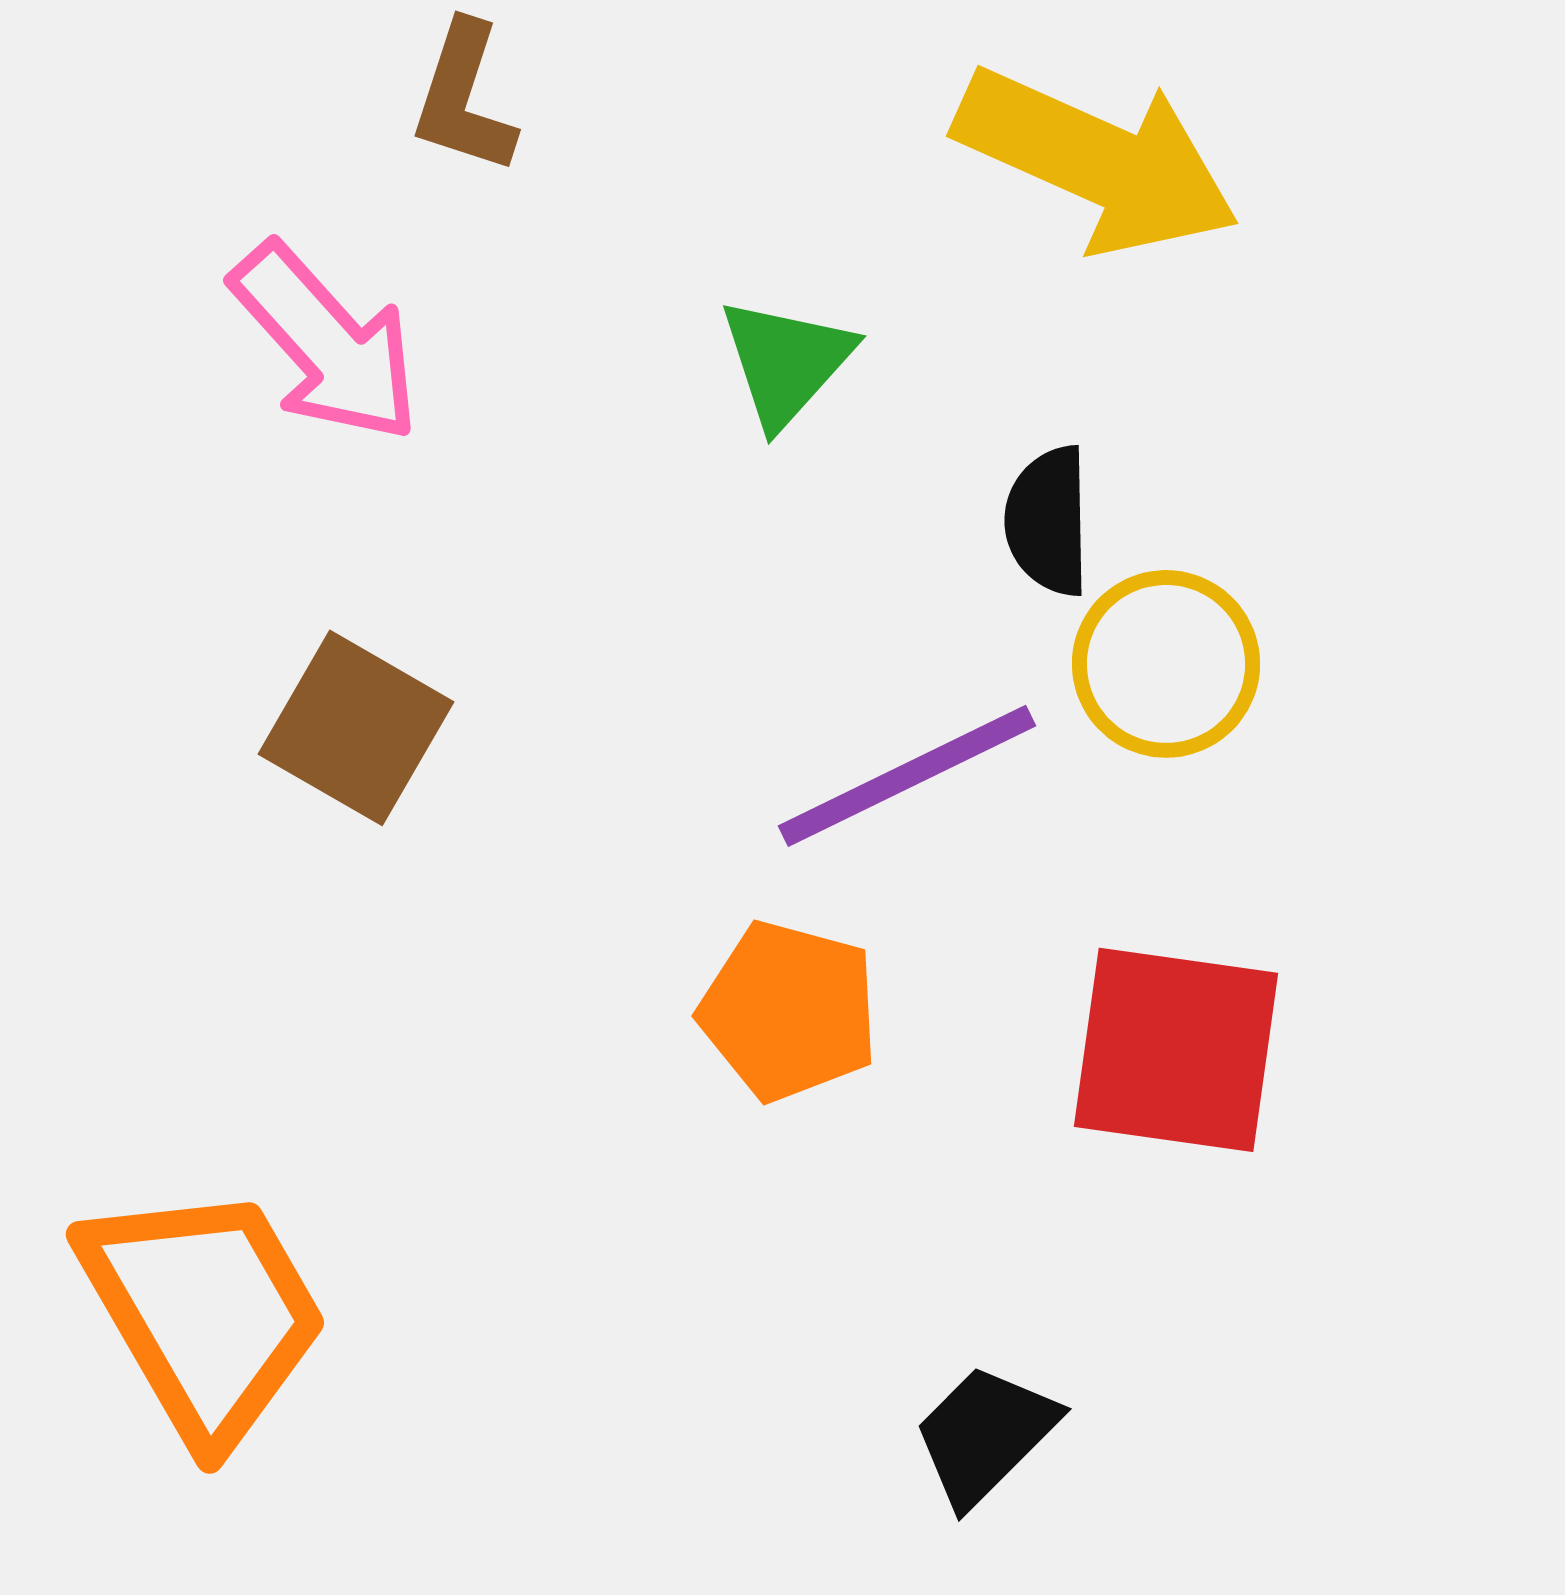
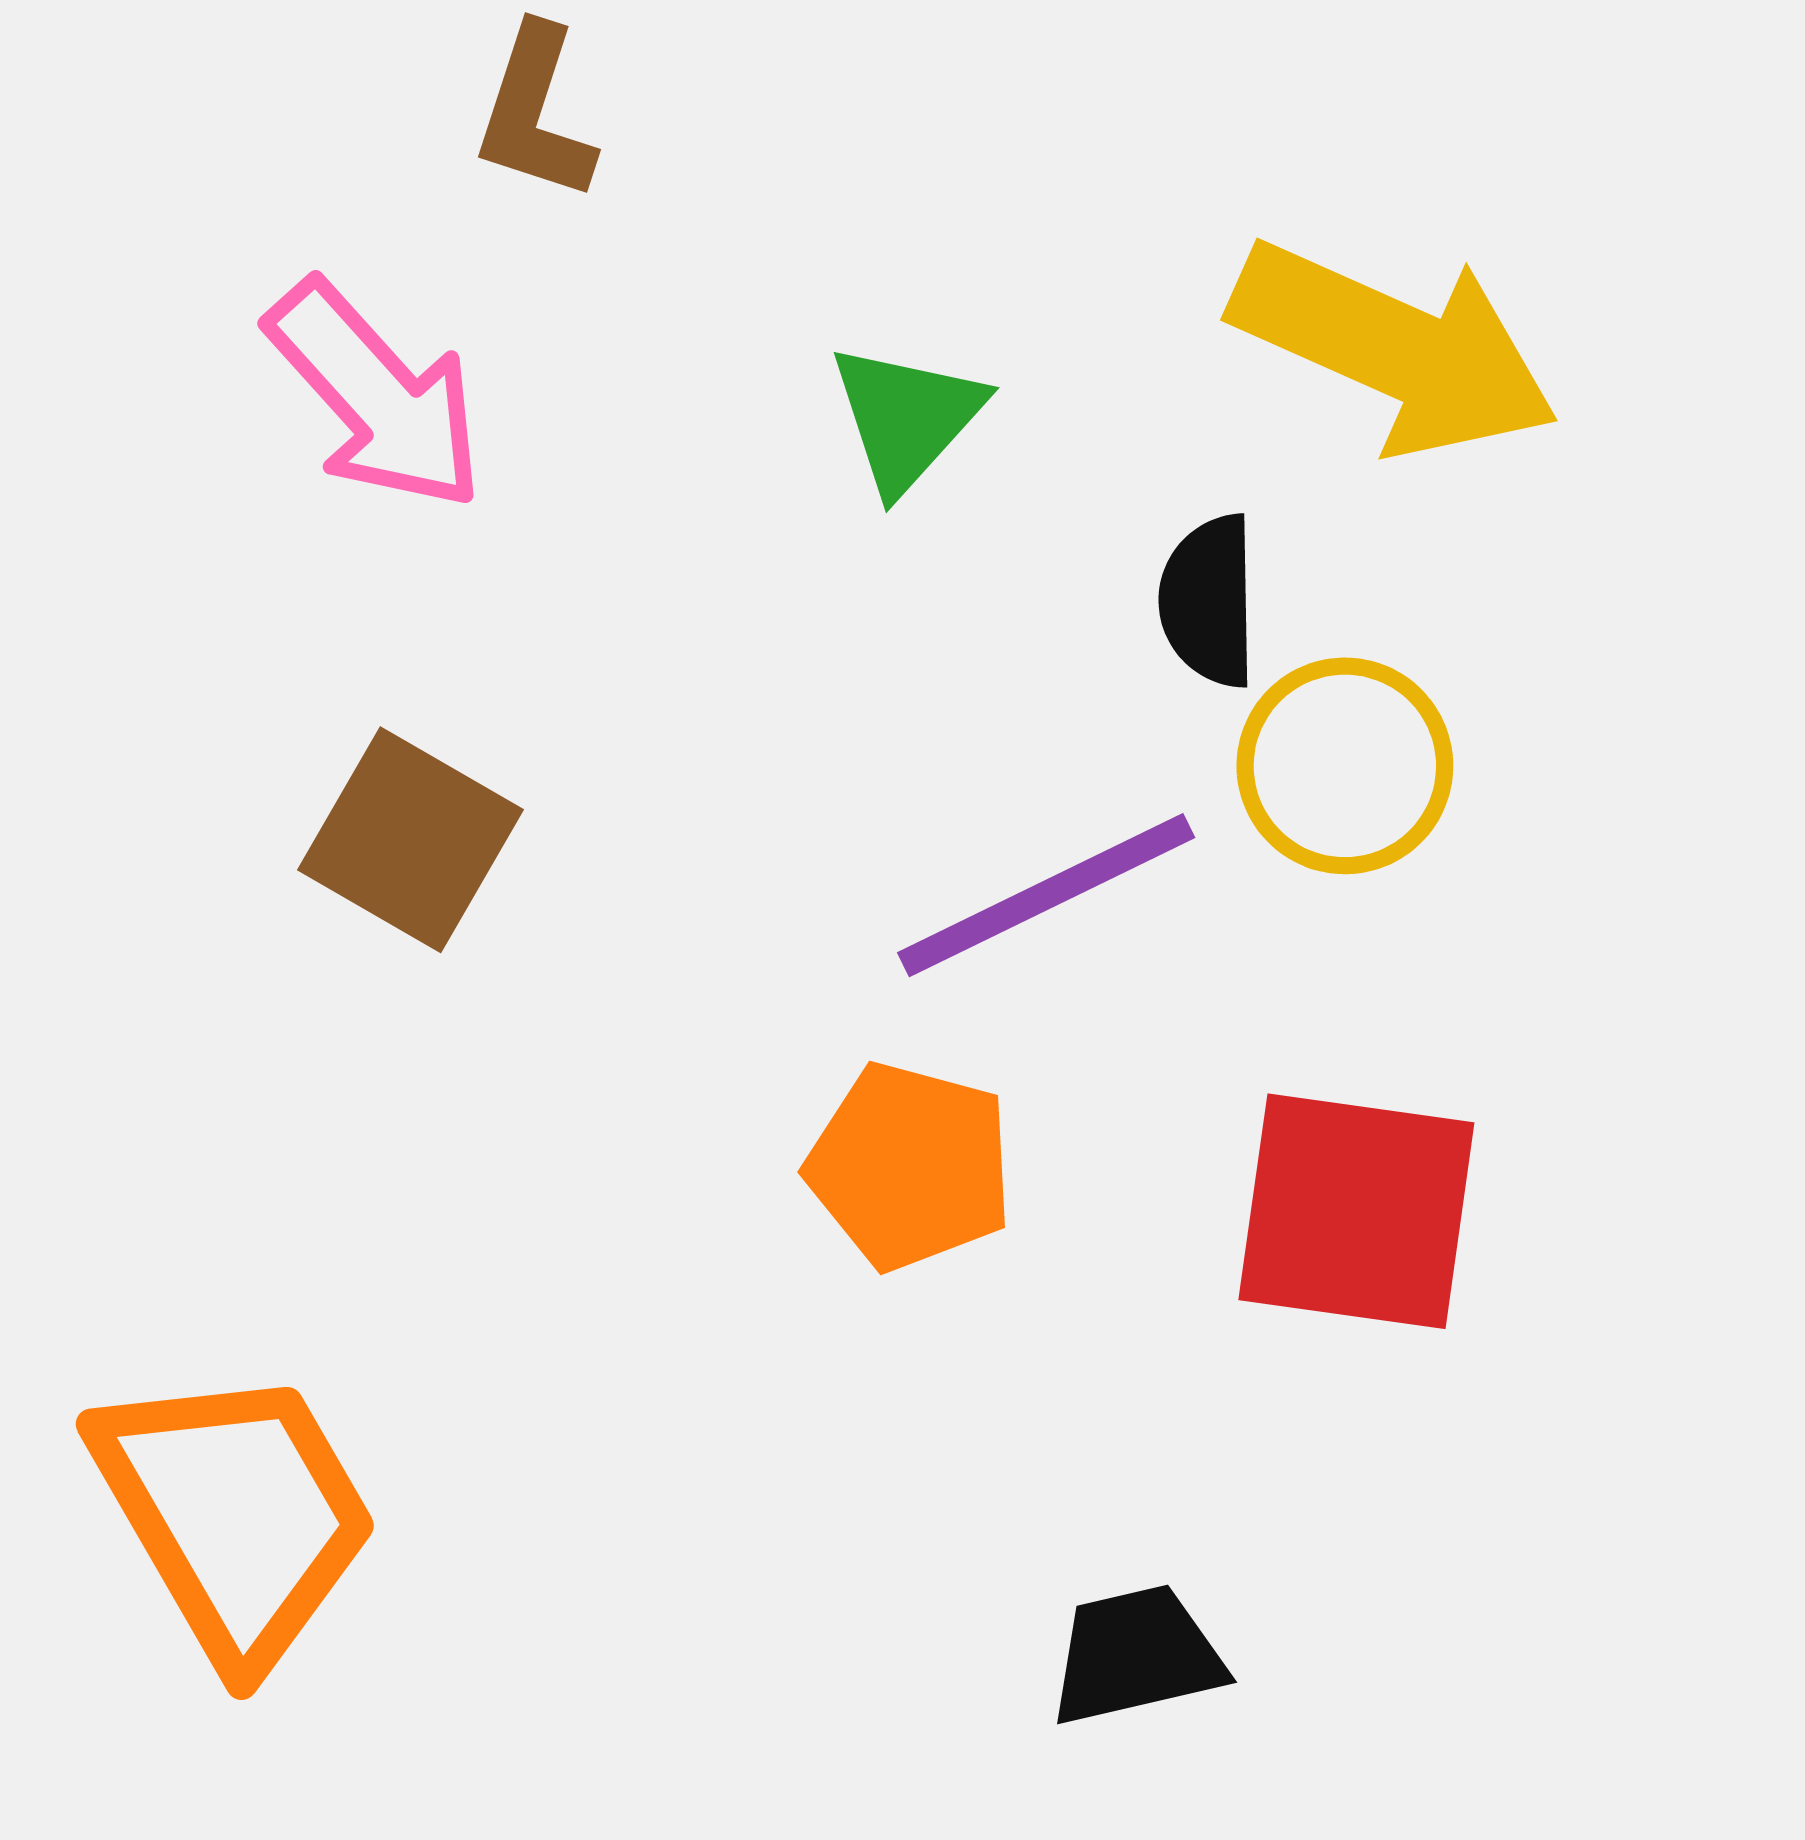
yellow arrow: (1097, 161) -> (1394, 348), moved
black trapezoid: (985, 1435) -> (1136, 1655), turned 32

